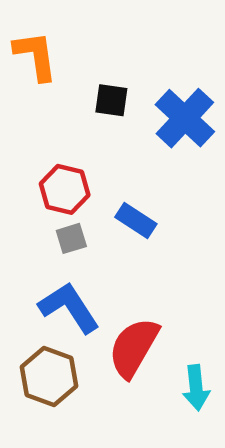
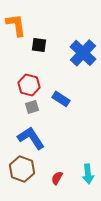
black square: (111, 100) -> (39, 45), moved
red semicircle: (134, 348) -> (57, 178), moved, size x0.5

